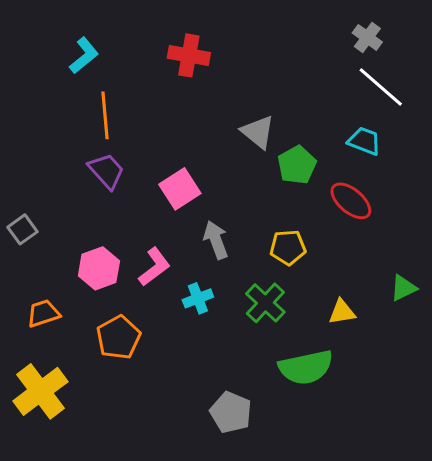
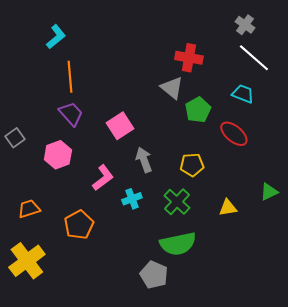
red cross: (189, 55) -> (189, 58), moved
gray square: (22, 229) -> (15, 138), moved
pink hexagon: (99, 268) -> (58, 155), moved
green semicircle: (306, 367) -> (178, 244), moved

